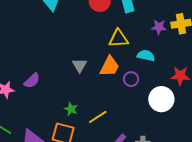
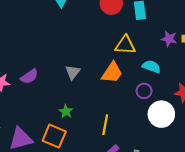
gray triangle: (80, 65) -> (73, 72), moved
purple circle: (131, 79) -> (144, 91), moved
yellow line: (98, 117) -> (105, 125), moved, turned -54

